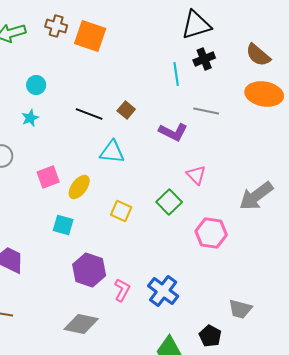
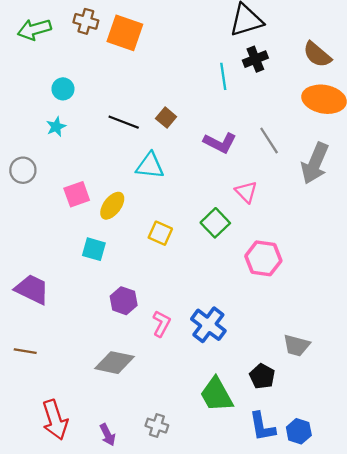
gray line: (206, 111) -> (269, 140), moved, turned 45
gray arrow: (256, 196) -> (315, 163), moved, turned -30
purple hexagon: (89, 270) -> (124, 301), size x0.7

